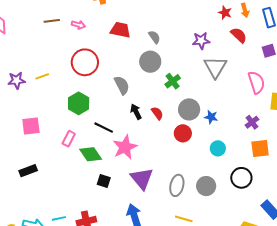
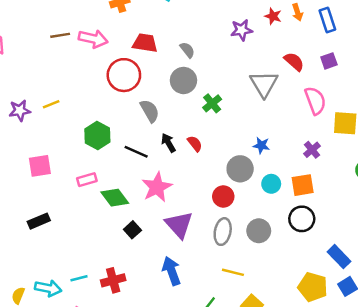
pink arrow: (78, 25) -> (93, 39), size x1.6
red semicircle: (239, 35) -> (294, 62), moved
purple star: (201, 41) -> (242, 30), moved
red circle: (85, 62) -> (124, 75), moved
gray circle: (189, 109) -> (240, 169), moved
black line: (104, 128) -> (136, 152), moved
red circle: (183, 133) -> (223, 196), moved
pink rectangle: (69, 139) -> (87, 180), turned 49
orange square: (260, 148) -> (303, 185), moved
black square: (104, 181) -> (132, 230), turned 32

